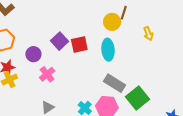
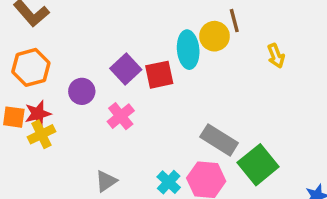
brown line: (124, 13) -> (234, 21), turned -32
cyan ellipse: (108, 50) -> (188, 50), moved
pink cross: (47, 74) -> (121, 116), moved

